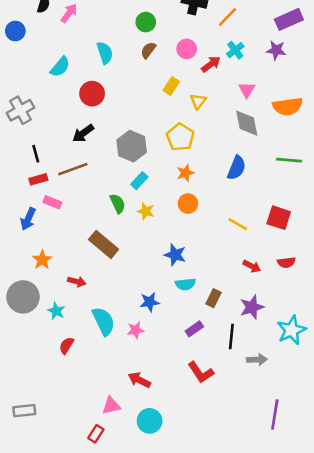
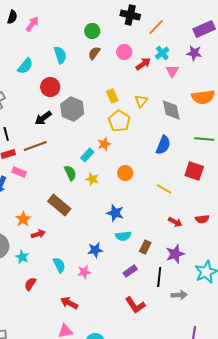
yellow rectangle: (171, 86) -> (112, 96), moved, turned -56
pink triangle: (247, 90) -> (172, 71), moved
yellow triangle: (198, 101) -> (141, 101), moved
gray hexagon: (132, 146) -> (72, 109), moved
orange star: (185, 173) -> (104, 144), moved
red square: (279, 218) -> (194, 171), moved
orange star: (42, 260) -> (23, 219), moved
red arrow: (77, 282) -> (38, 234), turned -32
cyan semicircle: (104, 321) -> (59, 265), size x0.7
red arrow: (139, 380) -> (69, 303), moved

